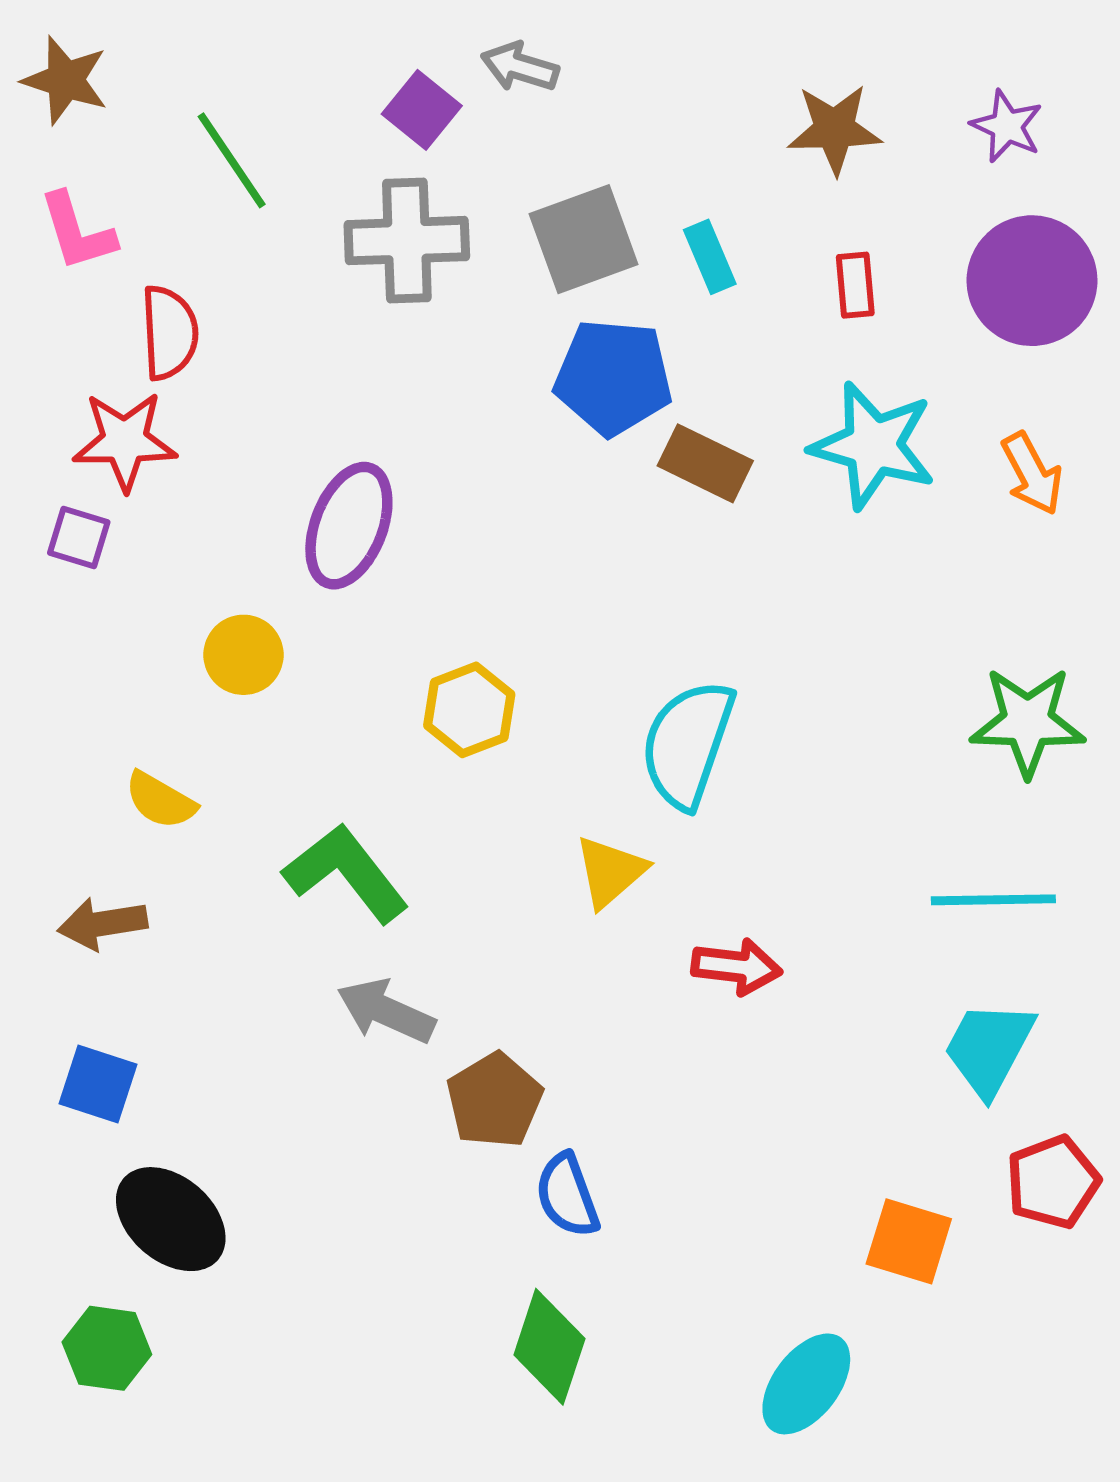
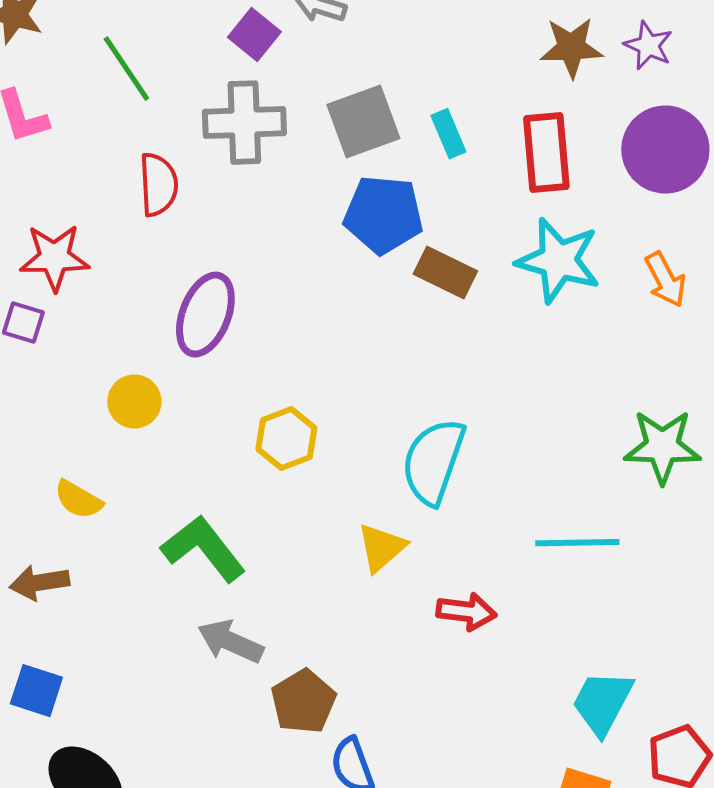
brown star: (835, 129) -> (571, 48), moved
red rectangle: (855, 285) -> (546, 153), size x1.8
red semicircle: (169, 333) -> (158, 185), moved
cyan line: (993, 900) -> (577, 543), moved
cyan trapezoid: (989, 1048) -> (602, 703), moved

